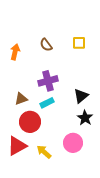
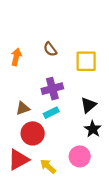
yellow square: (79, 43) -> (86, 61), moved, size x1.5

